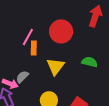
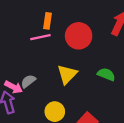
pink line: (28, 37) -> (40, 37), turned 42
orange rectangle: (34, 48) -> (47, 21), moved

